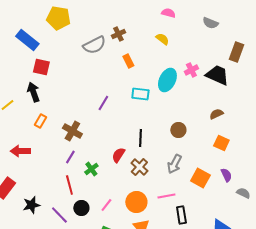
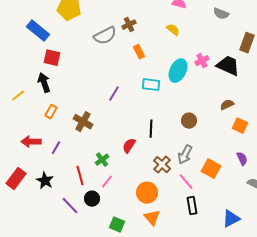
orange square: (221, 143) -> (240, 126), moved
purple line: (70, 157) -> (56, 148), moved
brown cross: (139, 167) -> (162, 165), moved
purple semicircle: (226, 175) -> (242, 159), moved
pink line: (166, 196) -> (186, 182), moved, turned 60
black star: (31, 205) -> (45, 181), moved, turned -30
pink line: (106, 205) -> (107, 182), moved

